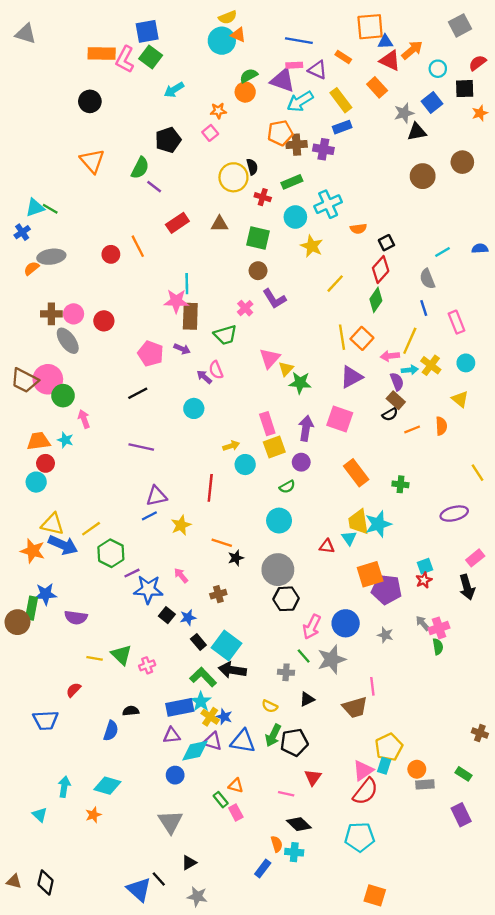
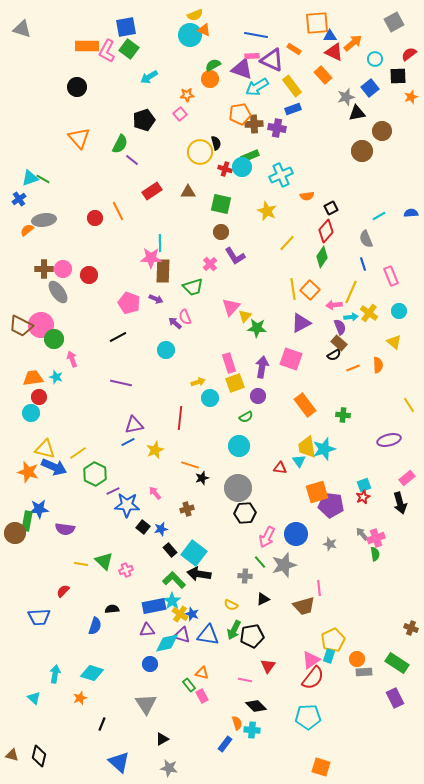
purple triangle: (318, 70) -> (272, 60), size x1.4
brown circle: (462, 162) -> (382, 131), moved
cyan circle: (295, 217) -> (242, 167), moved
green rectangle: (464, 774) -> (397, 663), size x1.6
black line: (159, 879) -> (102, 724), moved, turned 64

